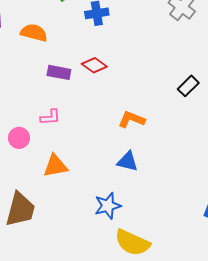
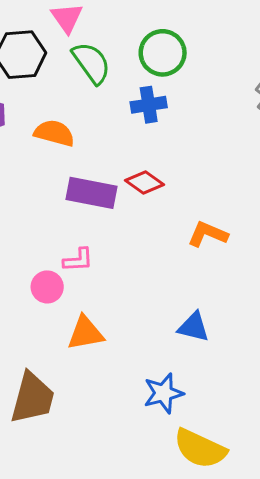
purple rectangle: (59, 72) -> (91, 193), size x1.4
orange L-shape: (132, 119) -> (208, 234), moved
pink circle: (19, 138) -> (47, 287), moved

